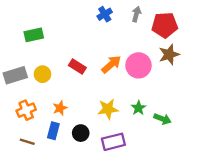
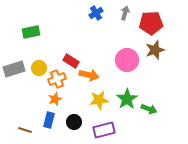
orange arrow: (111, 64) -> (89, 75), moved, turned 54
green star: (138, 108) -> (127, 99), size x1.5
orange cross: (26, 110) -> (57, 79), moved

